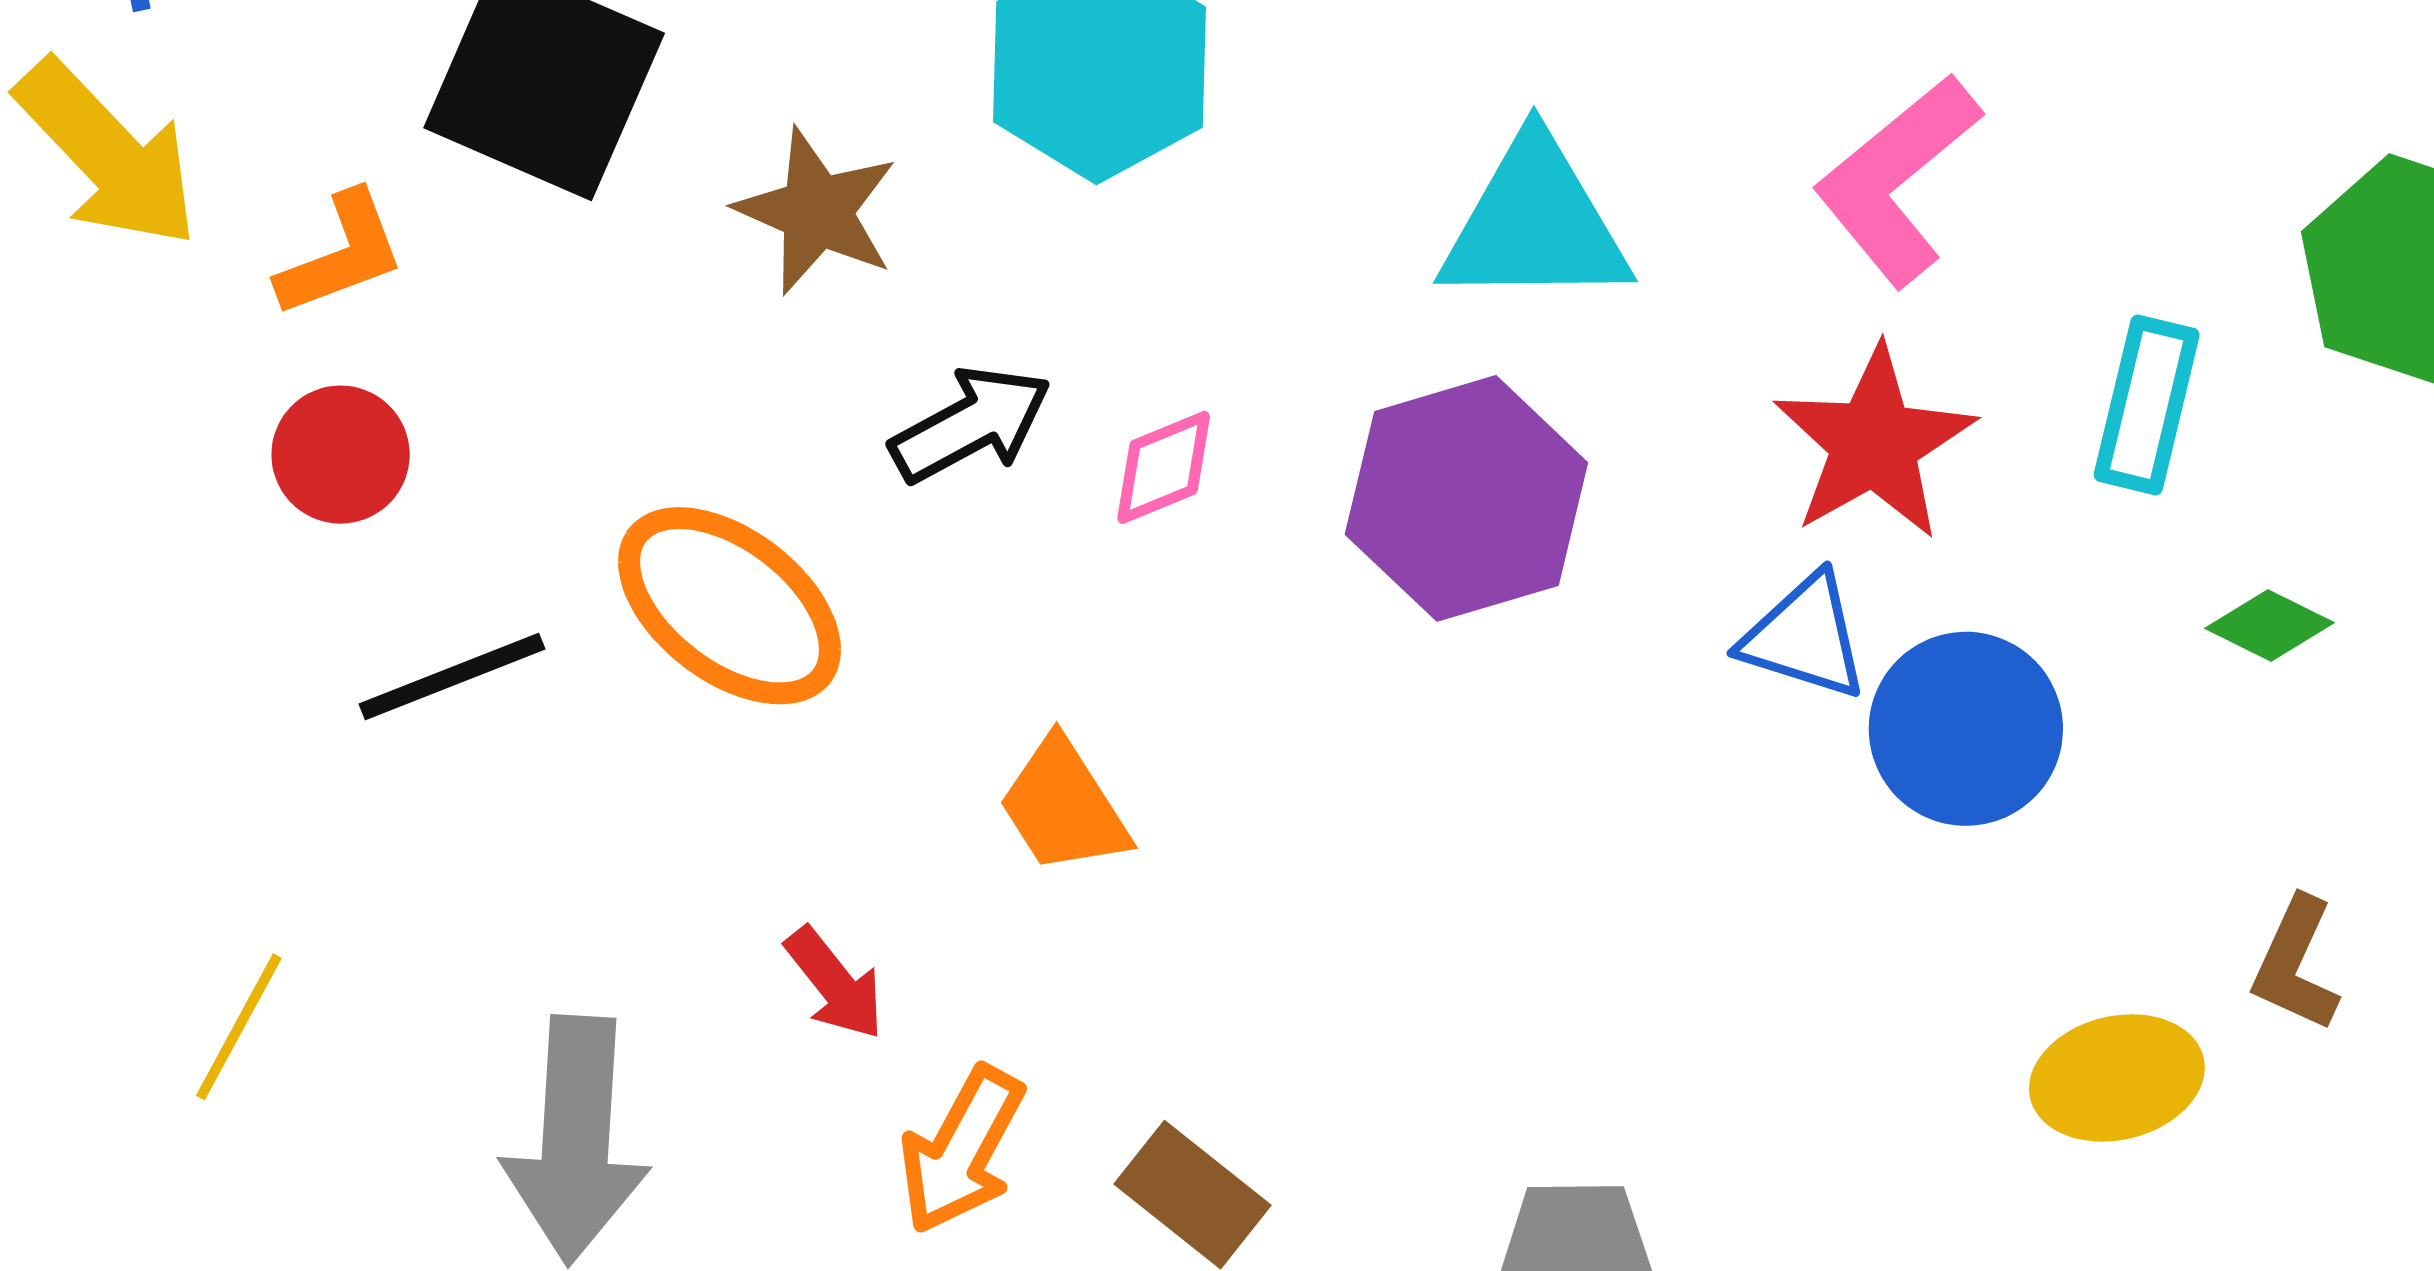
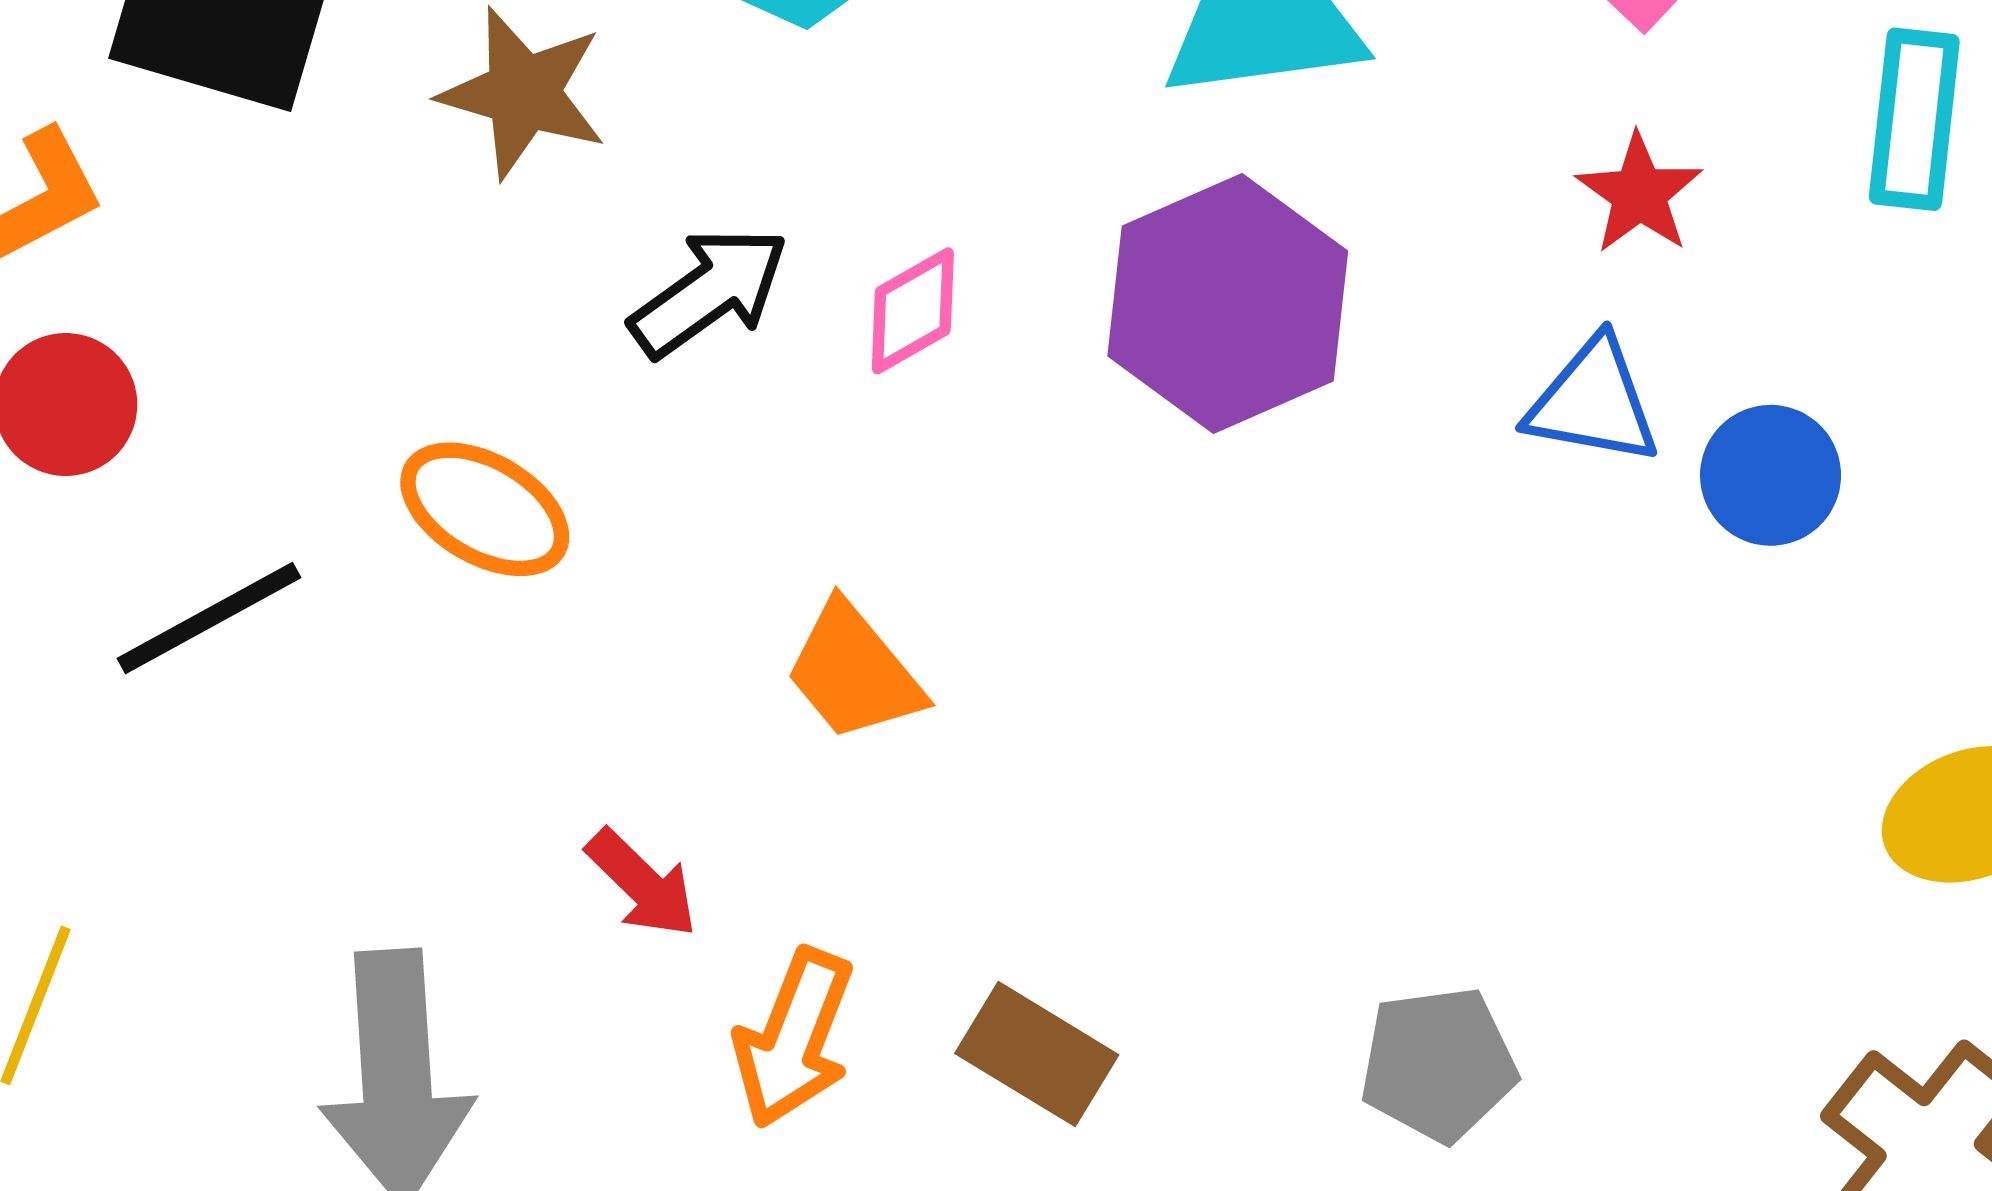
red star: (1874, 443) -> (1639, 194), size x0.6
orange ellipse: (729, 606) -> (485, 509), size x0.7
blue circle: (1966, 729) -> (1771, 475), size x0.7

